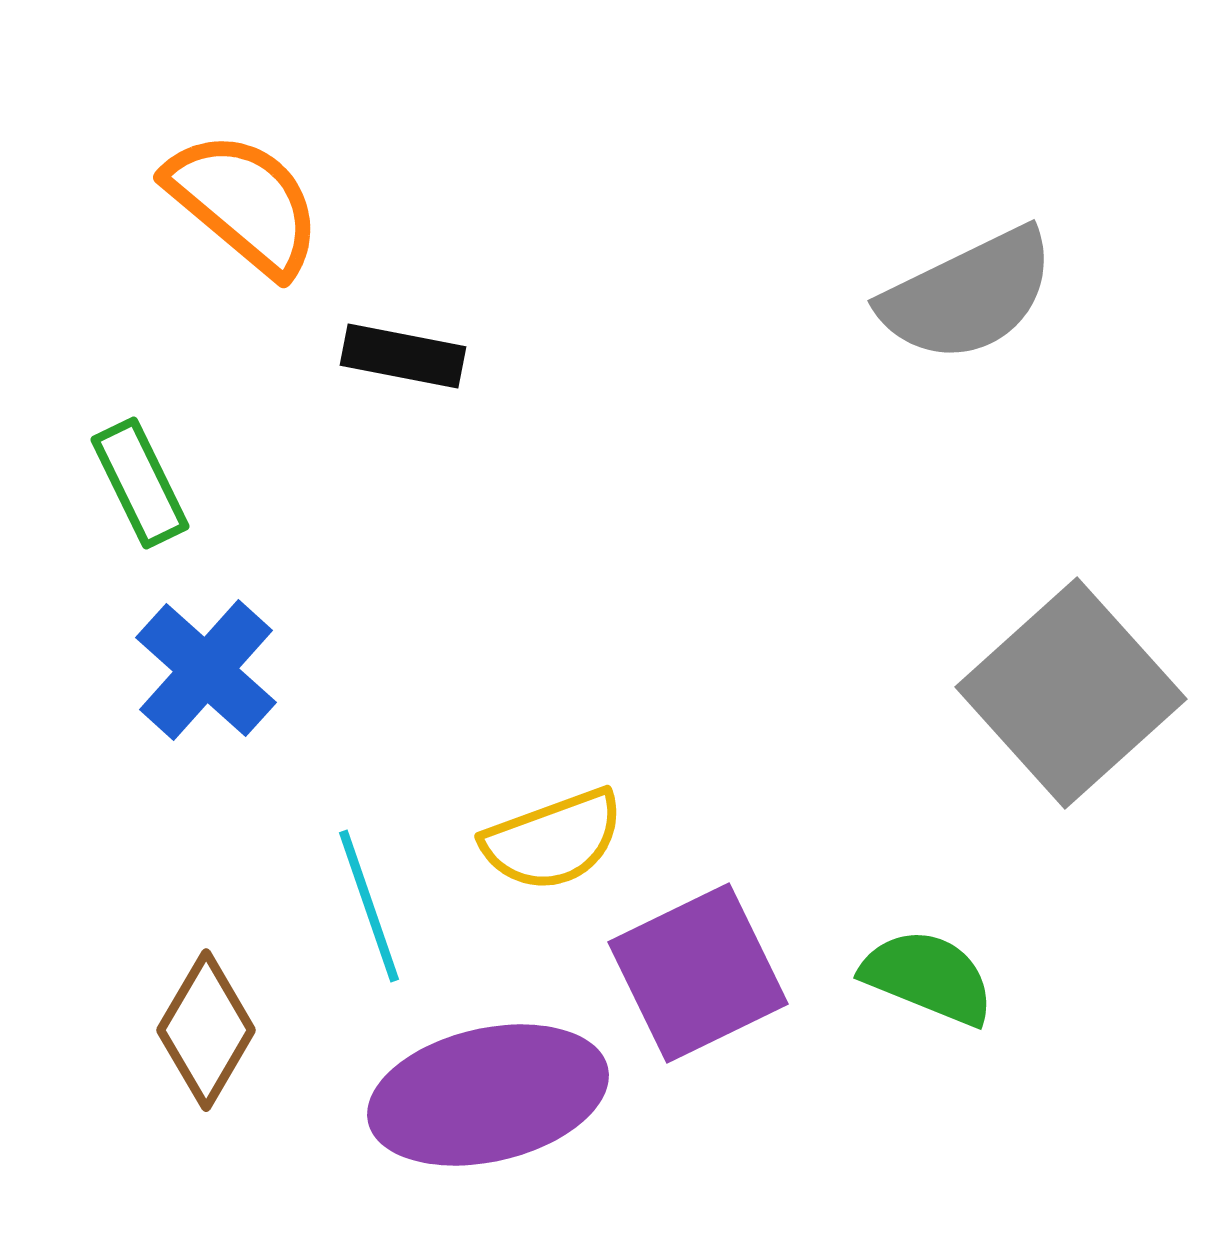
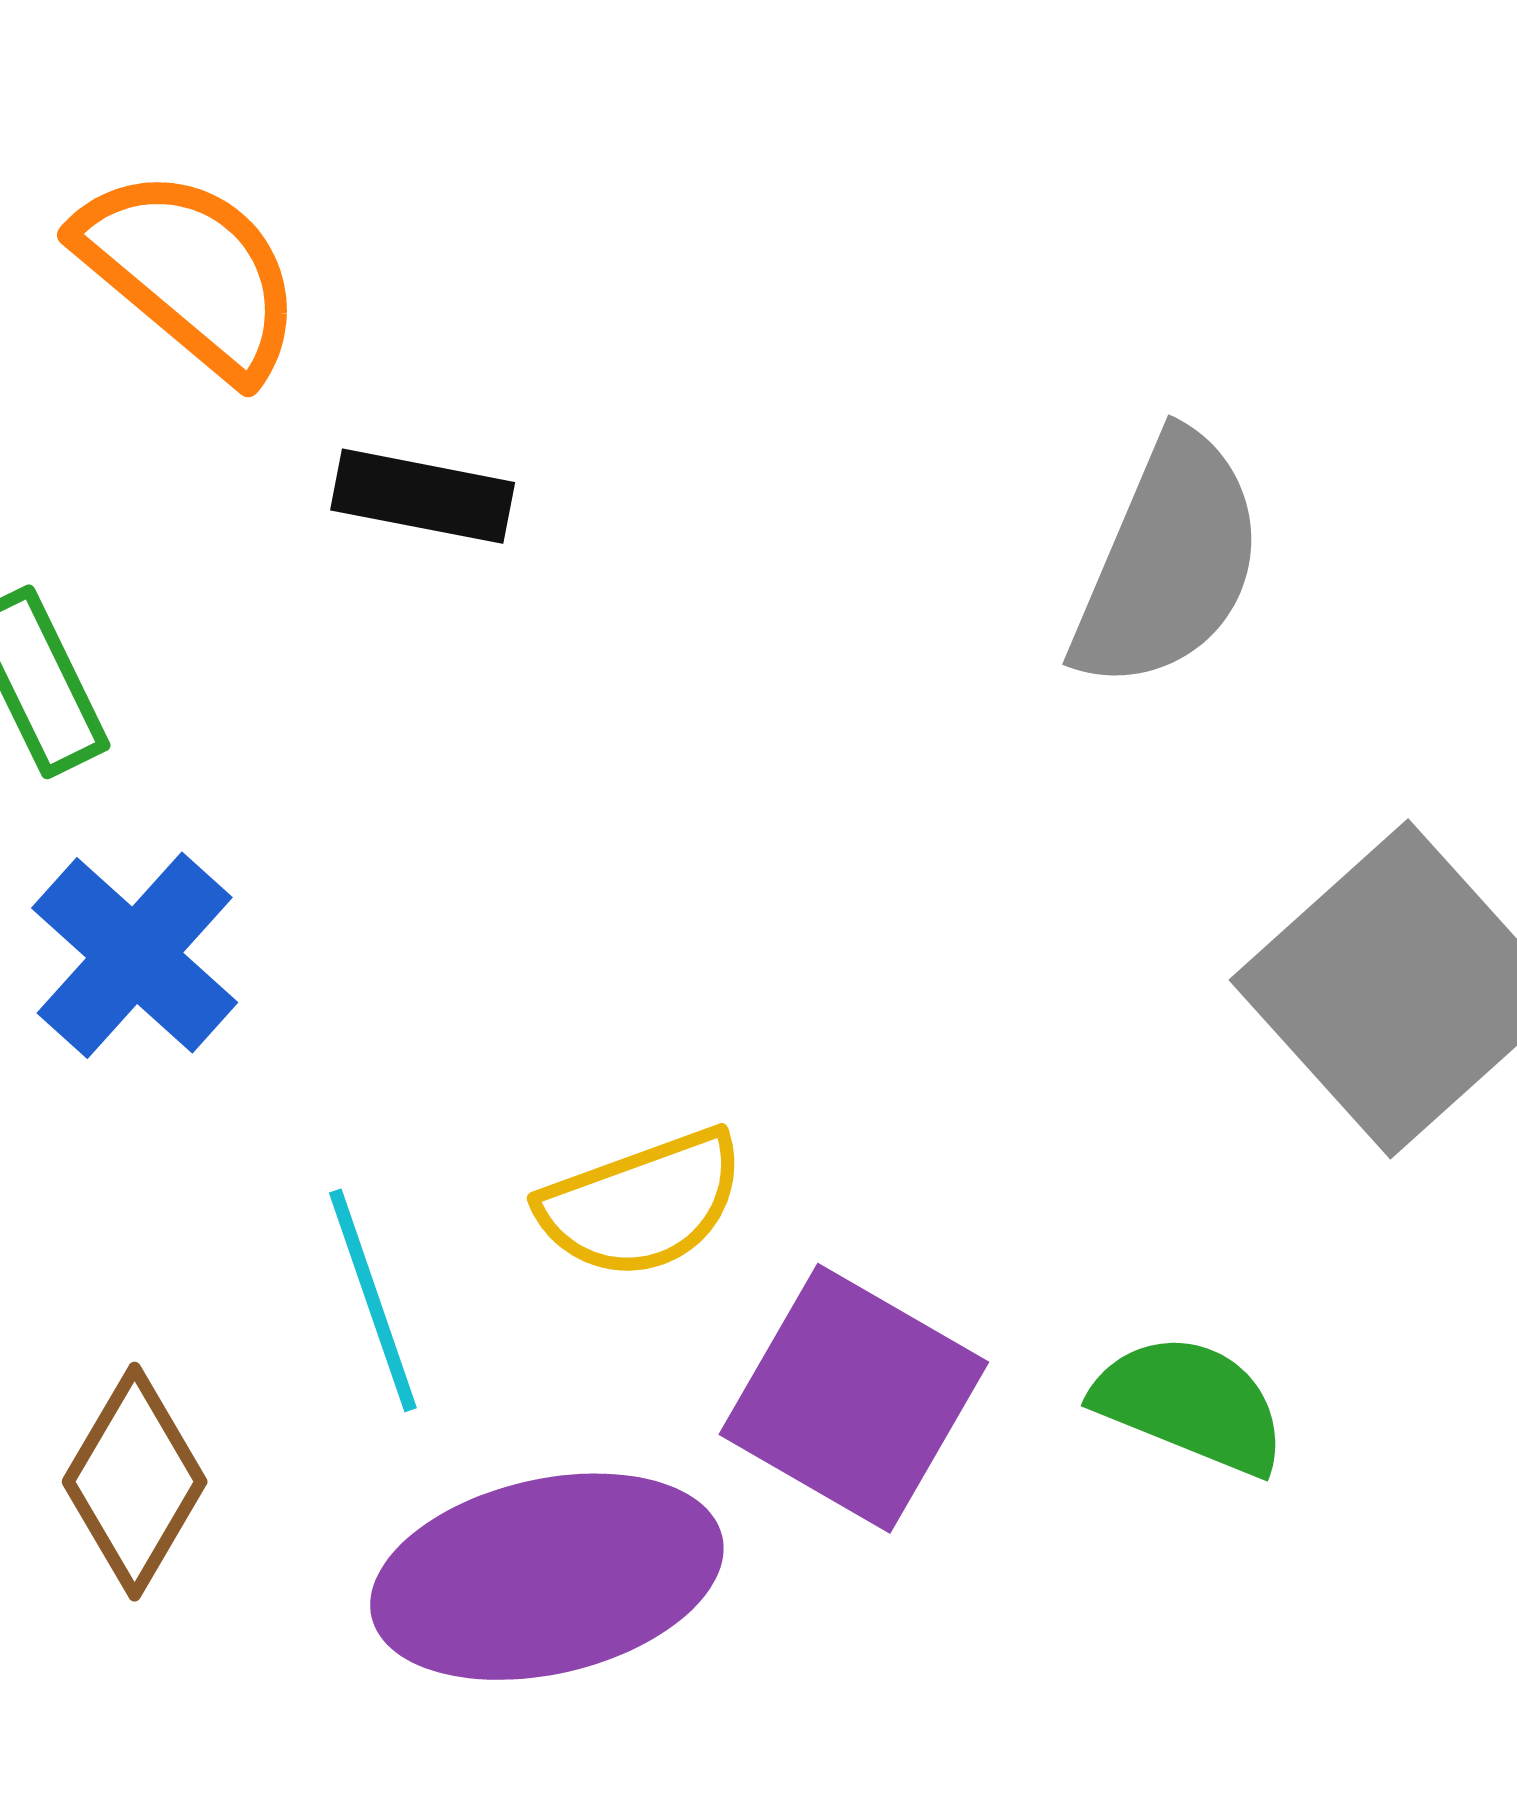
gray semicircle: (968, 295) -> (1168, 562), moved, turned -41
purple square: (698, 973) -> (854, 1398), turned -34

